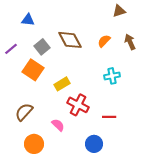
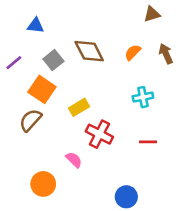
brown semicircle: (24, 112) -> (30, 120), moved
red line: (109, 117) -> (148, 142), moved
blue circle: (94, 144) -> (126, 197), moved

